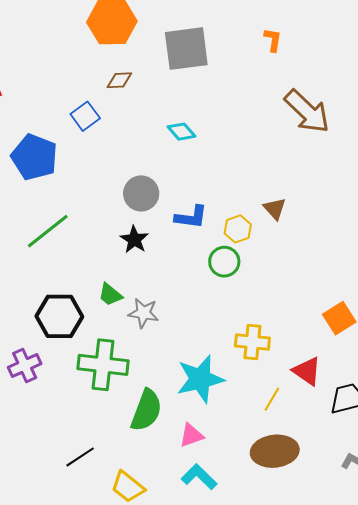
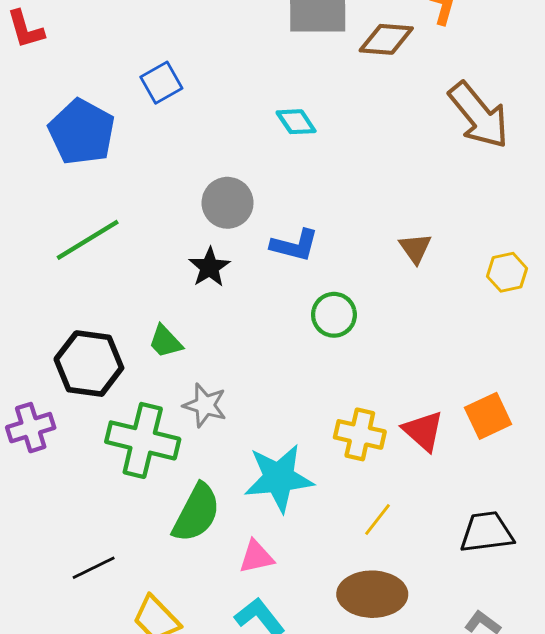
brown diamond: (119, 80) -> (386, 39), moved, size x1.4
yellow hexagon: (238, 229) -> (507, 272), moved
gray star: (143, 313) -> (205, 405), moved
red triangle: (307, 371) -> (423, 431), moved

